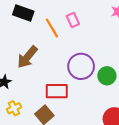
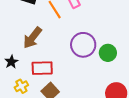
red rectangle: (57, 91) -> (42, 68), moved

